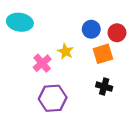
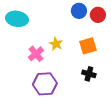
blue circle: (91, 29) -> (79, 11), moved
red circle: (117, 33) -> (98, 15), moved

